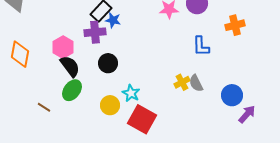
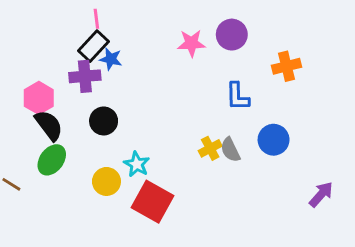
blue circle: (232, 95) -> (274, 140), moved
purple arrow: (247, 114) -> (321, 194), moved

